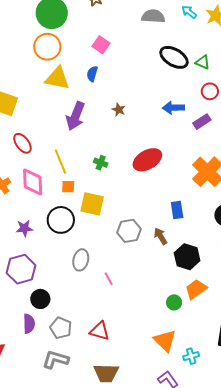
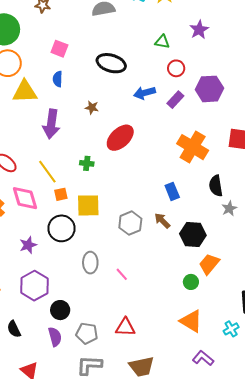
black ellipse: (174, 57) -> (111, 63), moved
red ellipse: (147, 160) -> (120, 138), moved
cyan cross: (191, 356) -> (231, 329), moved

